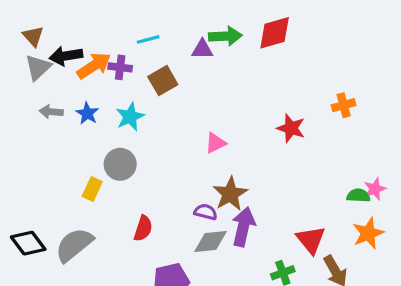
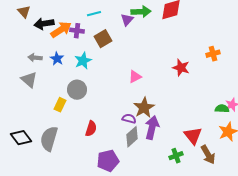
purple triangle: (202, 49) -> (127, 20), turned -48
gray triangle: (38, 67) -> (29, 80), moved, turned -36
gray diamond: (211, 242) -> (132, 137), turned -35
gray semicircle: (74, 245) -> (49, 139), turned -35

